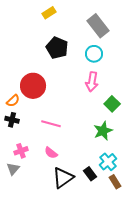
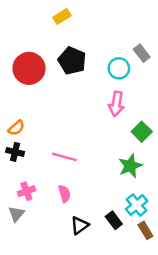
gray rectangle: (98, 26) -> (142, 53), moved, size x0.6
red circle: (33, 86) -> (29, 68), moved
pink semicircle: (51, 153) -> (64, 194), turned -144
black triangle: (63, 178) -> (80, 225), size x0.7

